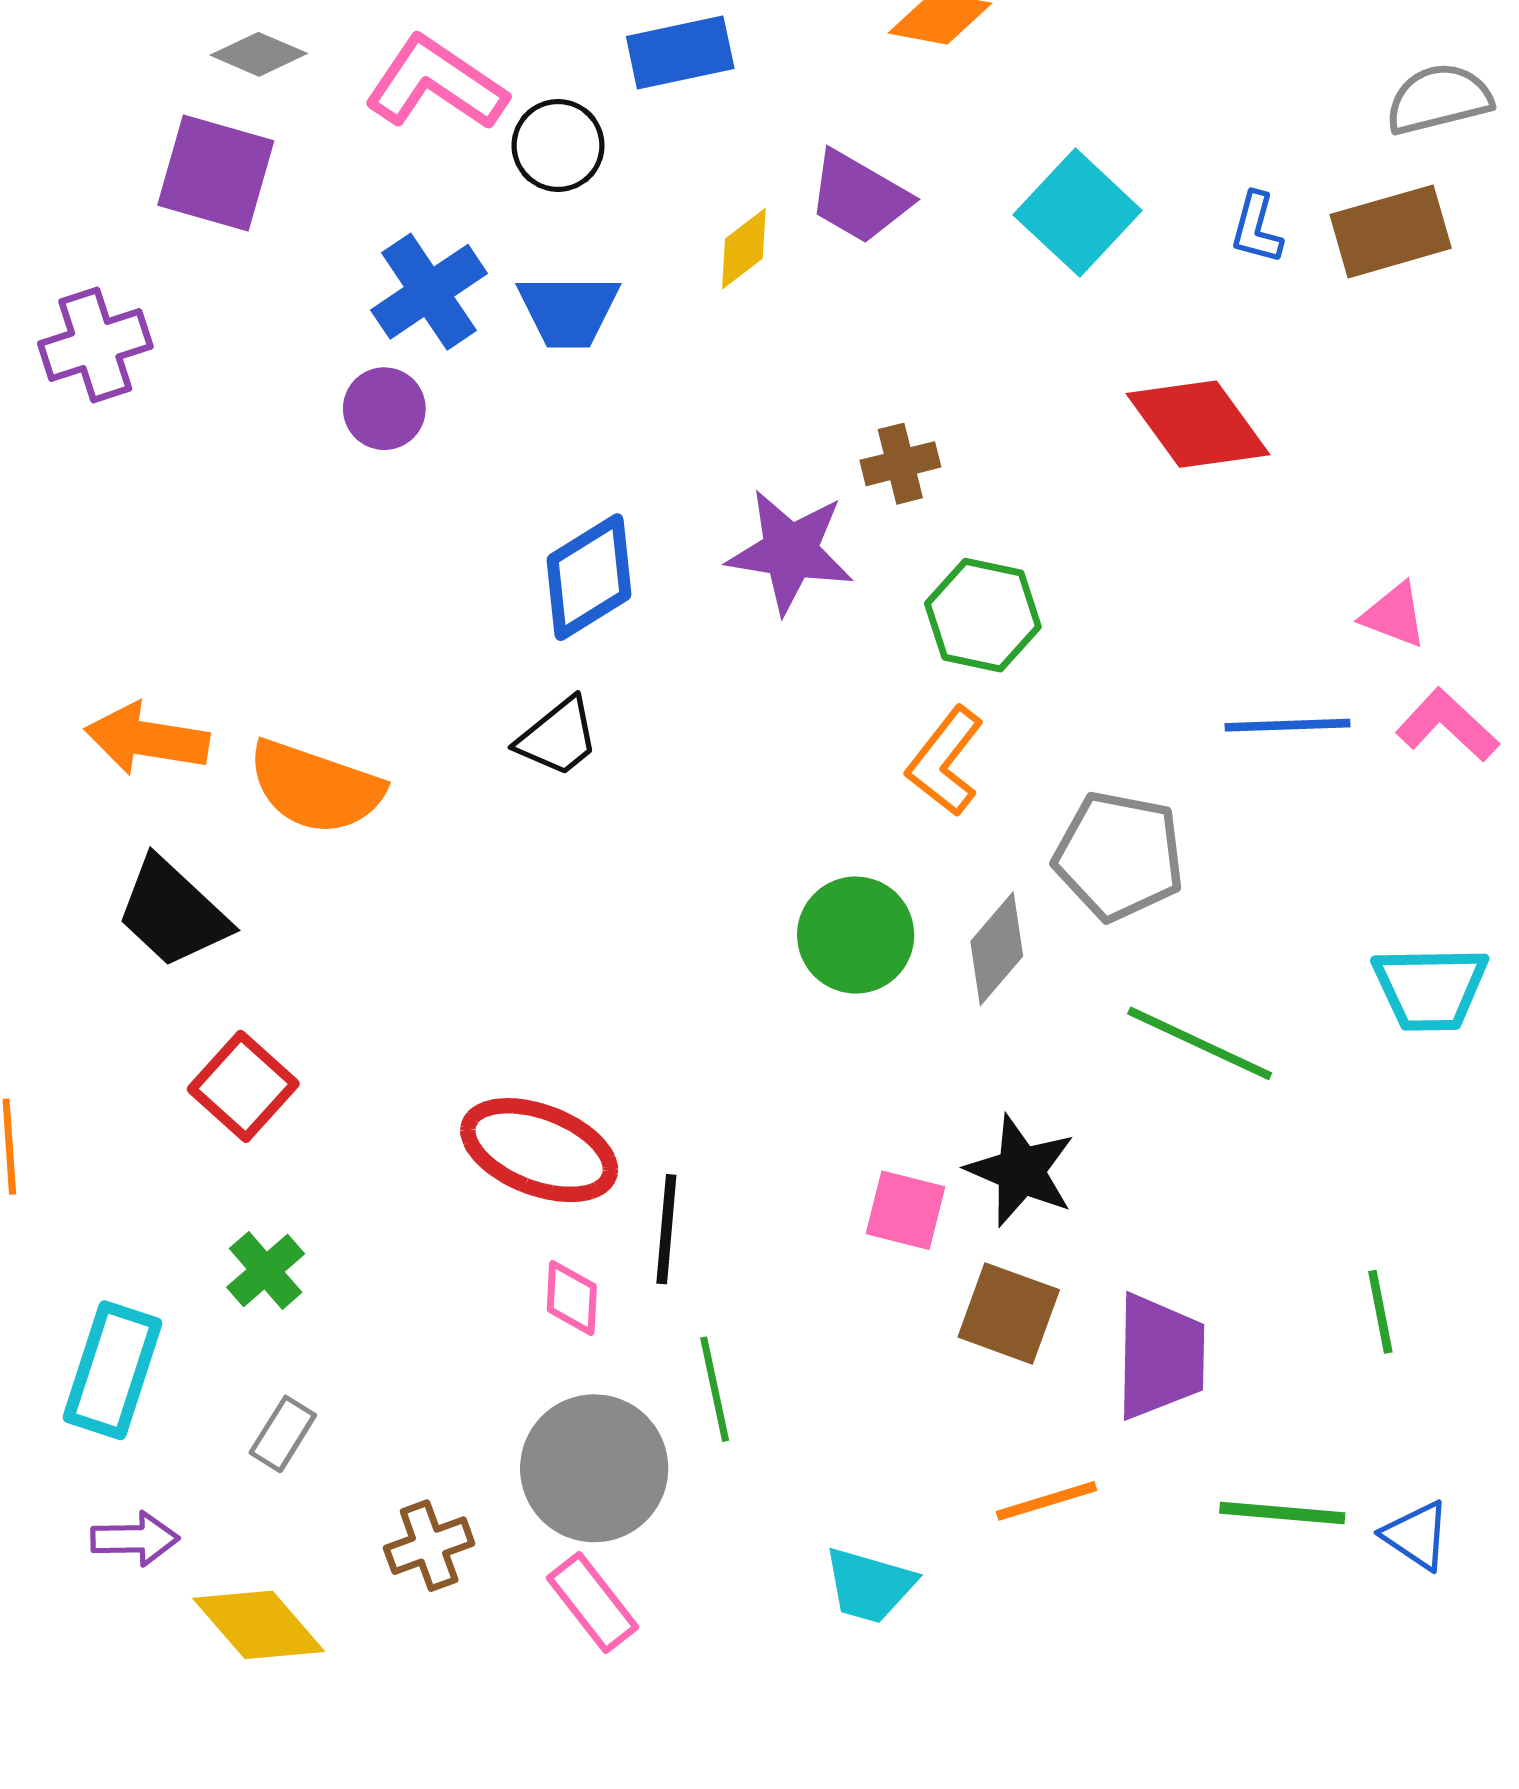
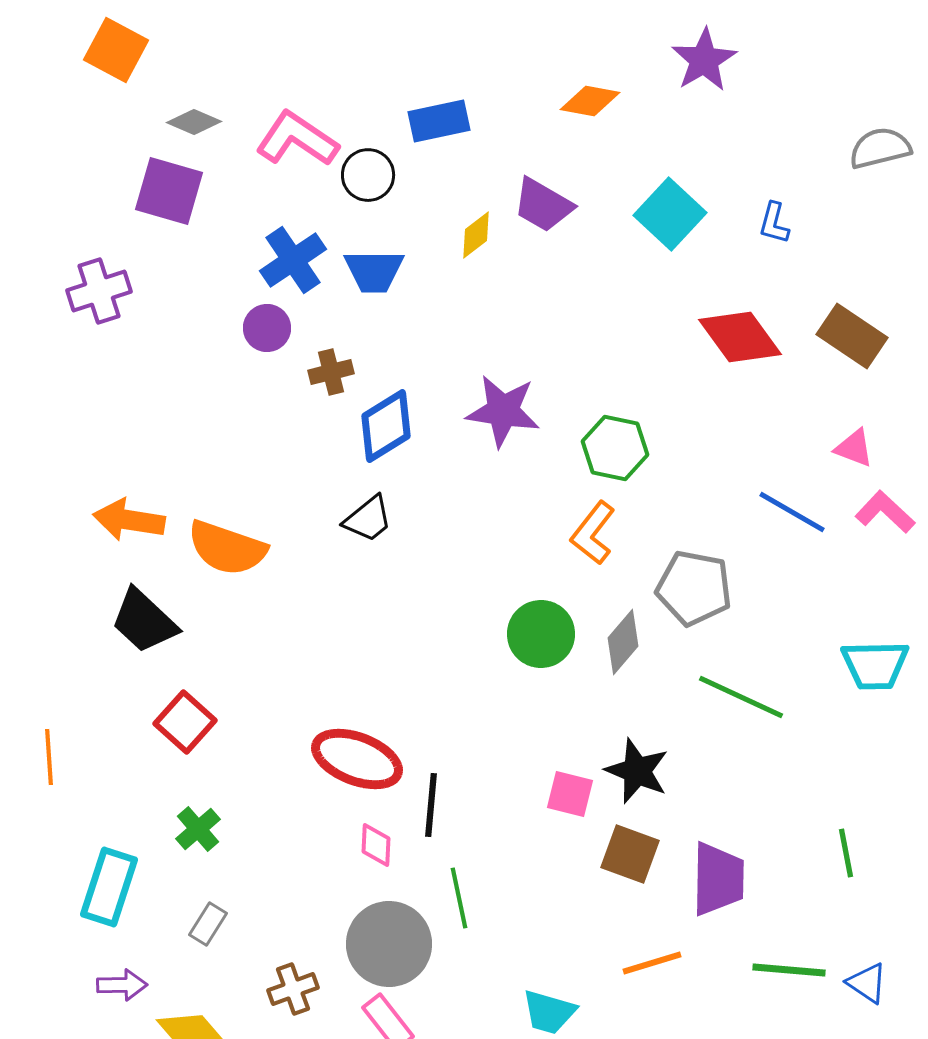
brown rectangle: (1391, 231) -> (852, 336), moved, turned 50
brown cross: (900, 464) -> (331, 372), moved
blue line: (1287, 725) -> (792, 512), turned 32

